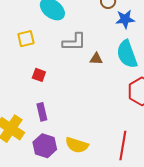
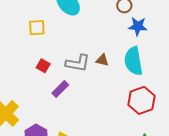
gray L-shape: (74, 42) -> (78, 63), moved
purple rectangle: (42, 112) -> (60, 89), moved, turned 48

